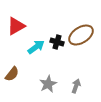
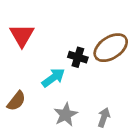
red triangle: (16, 26) -> (22, 35), turned -30
cyan arrow: (36, 47) -> (53, 78), moved

